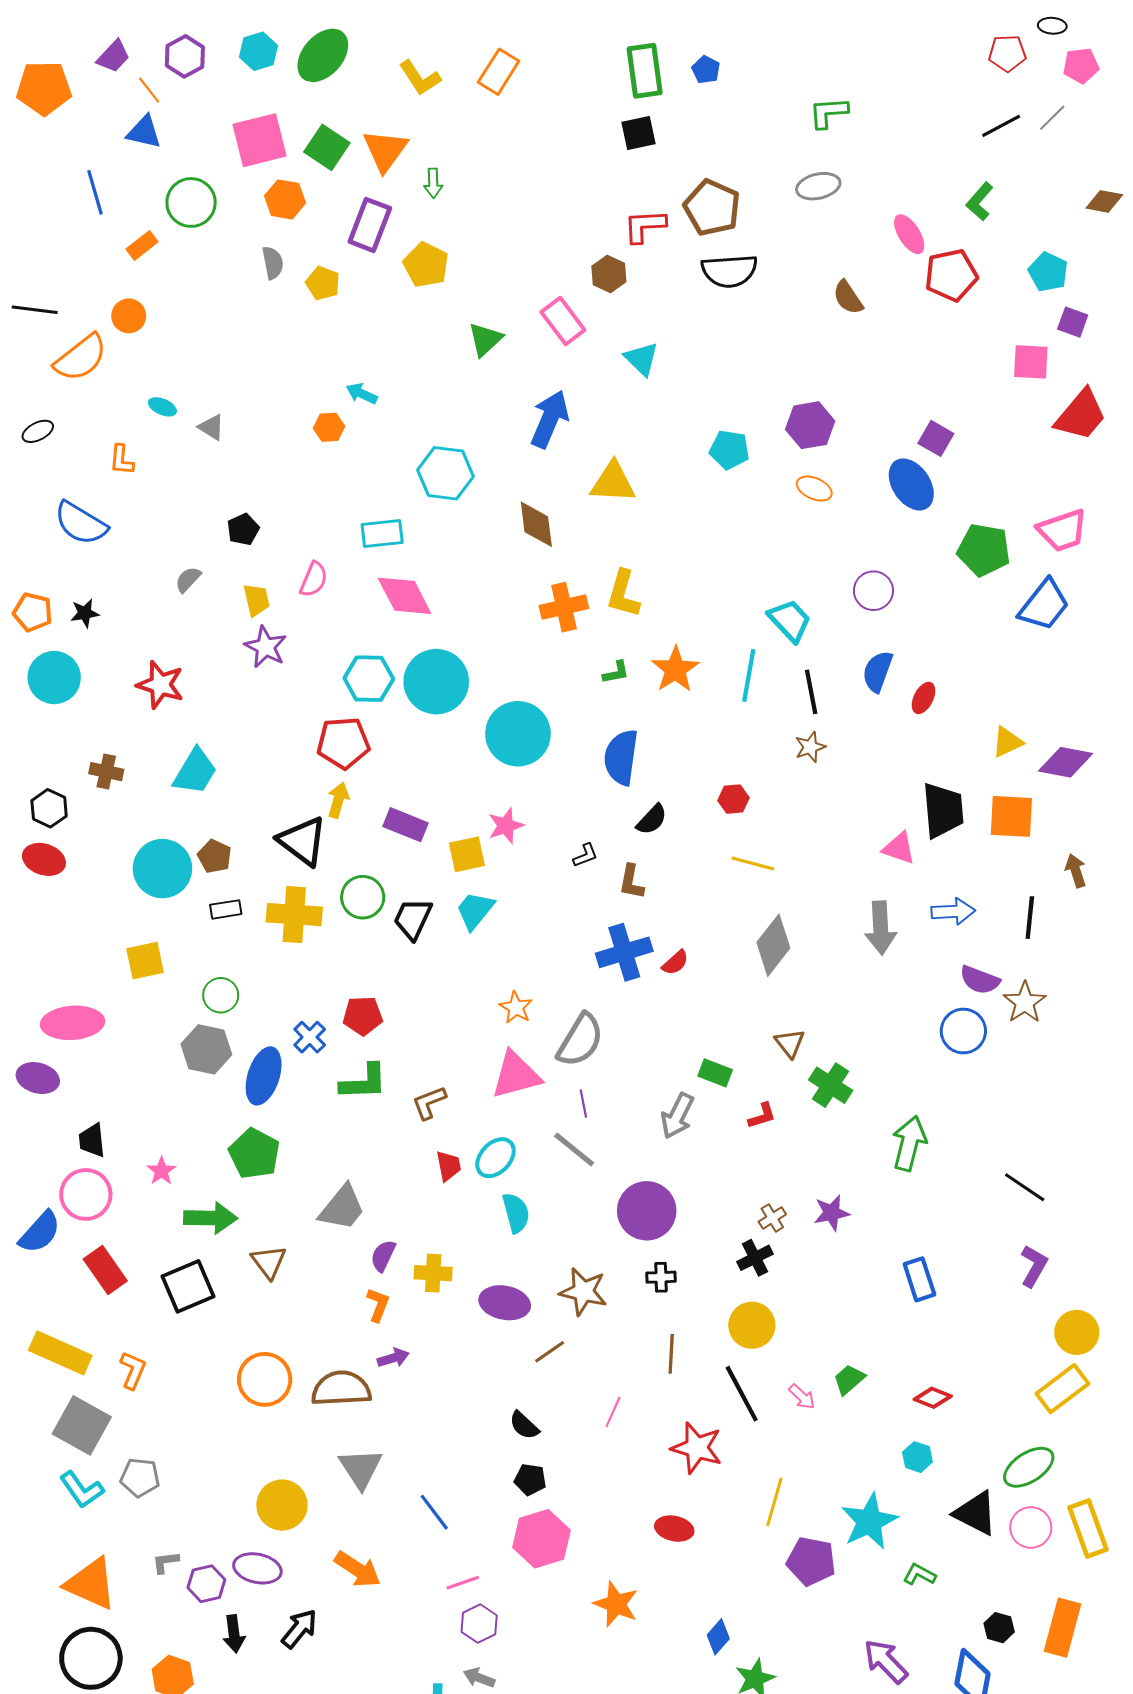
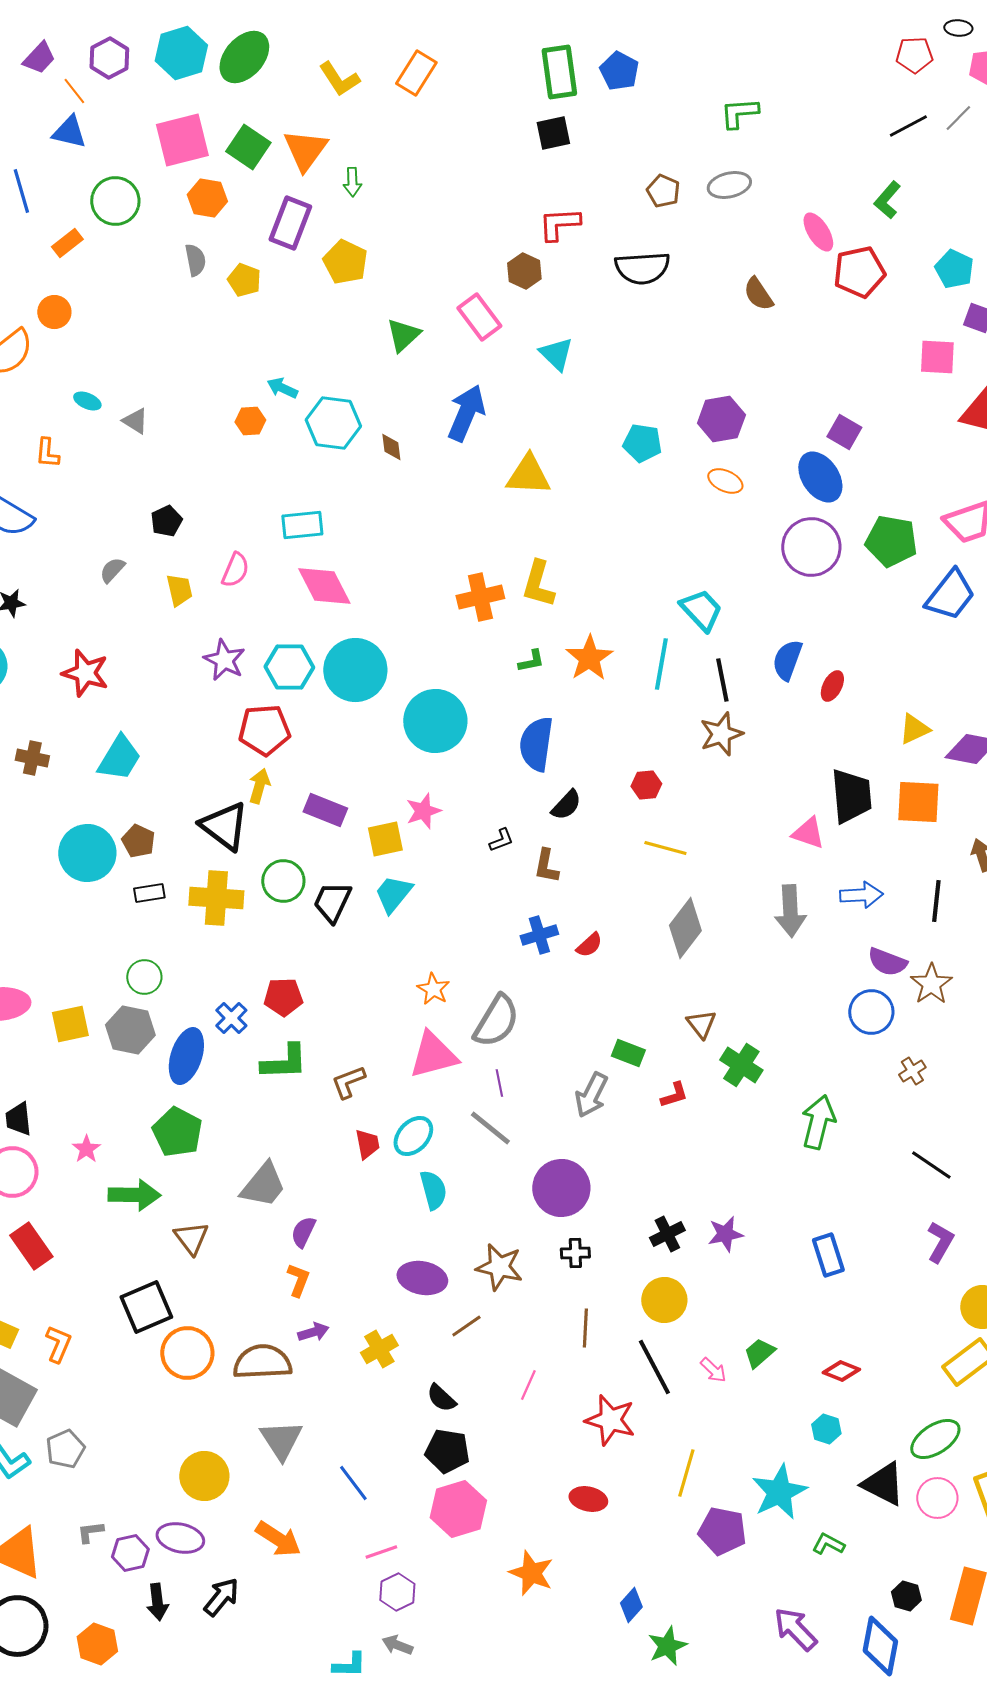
cyan hexagon: (258, 51) -> (181, 53), size x1.4
blue pentagon: (706, 70) -> (619, 71), size x1.4
brown pentagon: (712, 208) -> (663, 191), moved, size x0.6
cyan hexagon: (445, 473) -> (333, 423), moved
brown diamond: (536, 524) -> (391, 447), moved, size x0.6
purple circle: (873, 591) -> (811, 547), moved, size x1.5
purple star: (266, 647) -> (224, 660), moved
brown star: (810, 747) -> (721, 734), size x1.4
blue cross: (624, 952) -> (539, 935), size x0.7
yellow square: (145, 961) -> (70, 1024), moved
purple star: (832, 1213) -> (725, 1234), moved
brown cross: (772, 1218) -> (912, 1071), moved
yellow cross: (433, 1273) -> (379, 1349), moved, turned -33
black square: (188, 1286) -> (146, 1307), moved
gray pentagon: (140, 1477) -> (65, 1449), turned -30
black pentagon: (530, 1479) -> (447, 1451), size x1.4

